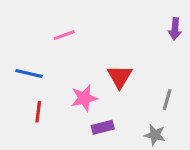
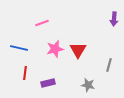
pink star: (84, 98) -> (55, 49), moved
purple rectangle: (103, 127) -> (48, 83), moved
gray star: (155, 135) -> (88, 85), moved

